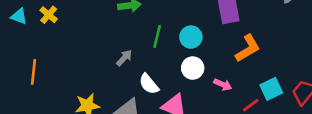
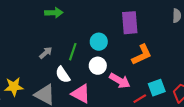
green line: (157, 36) -> (73, 52), moved
pink arrow: (223, 85) -> (120, 81), size x1.5

